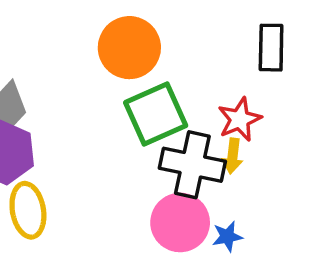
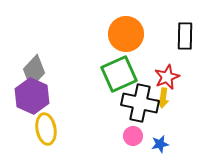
orange circle: (129, 48) -> (126, 34), moved
pink circle: (180, 222) -> (133, 136), size x0.6

